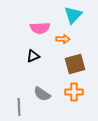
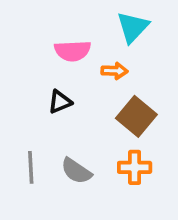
brown square: (75, 64) -> (136, 116), turned -35
gray line: (19, 107) -> (31, 167), moved

